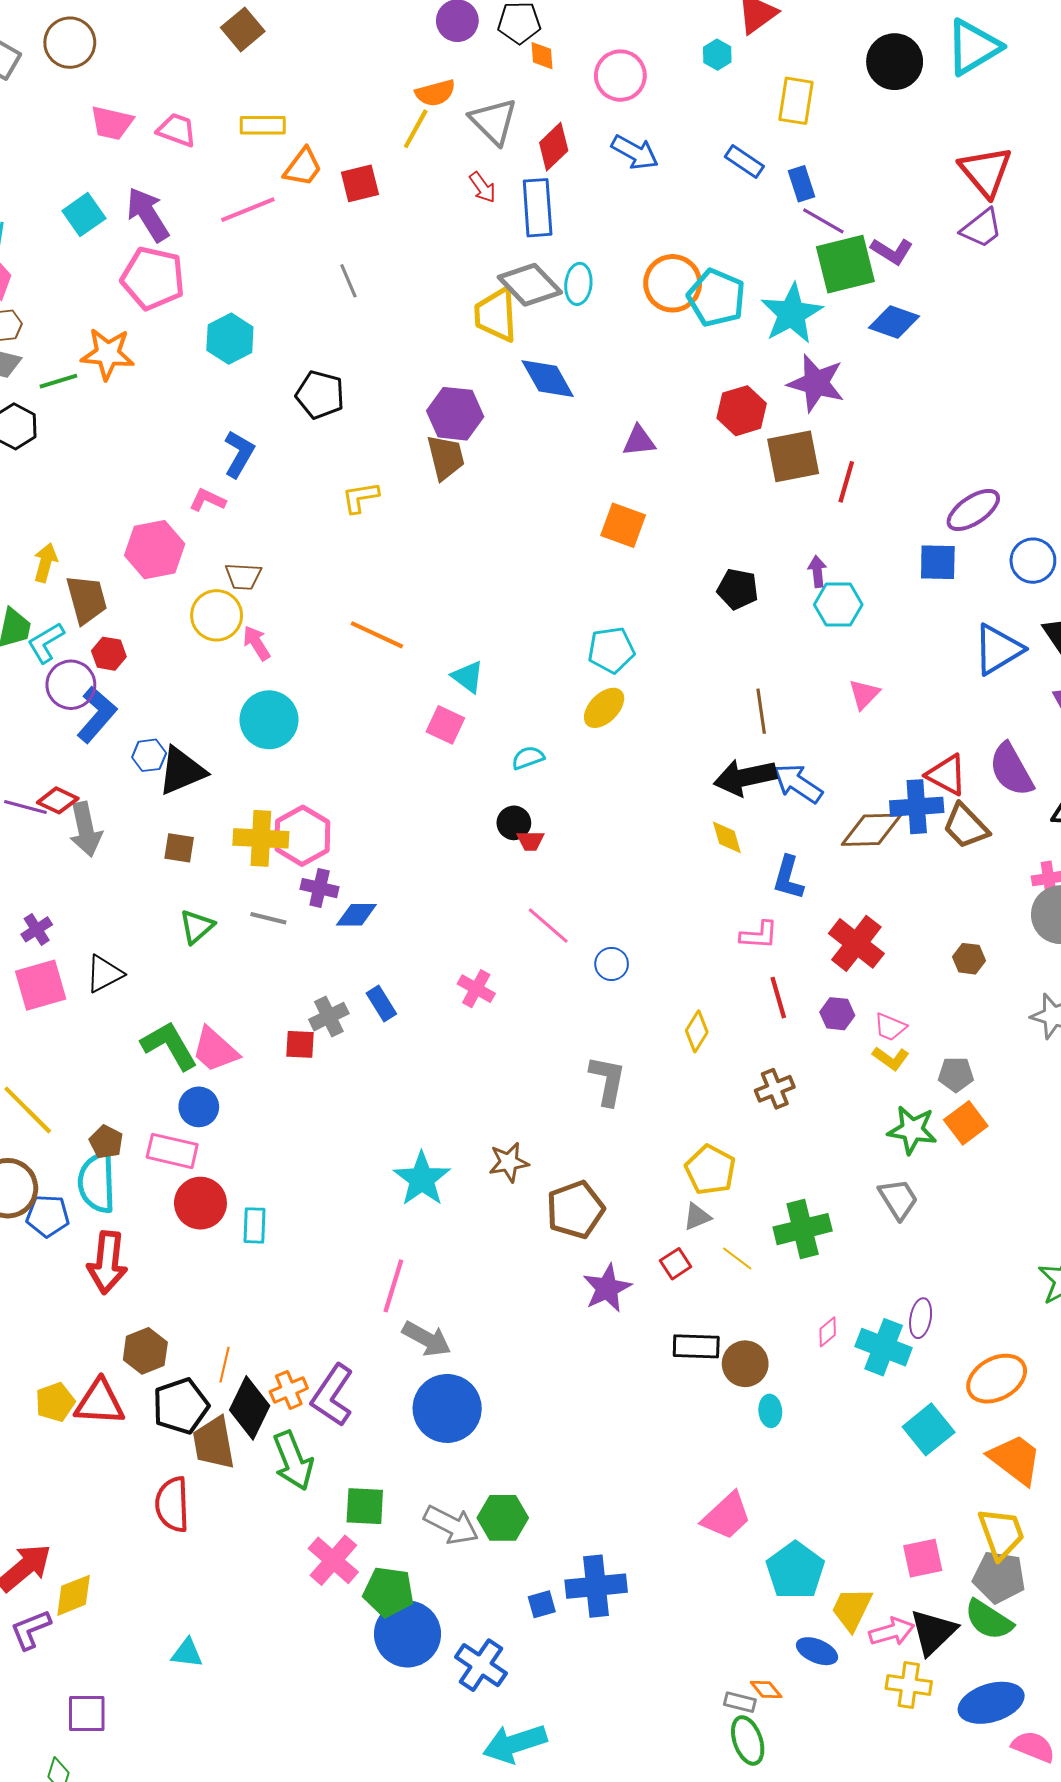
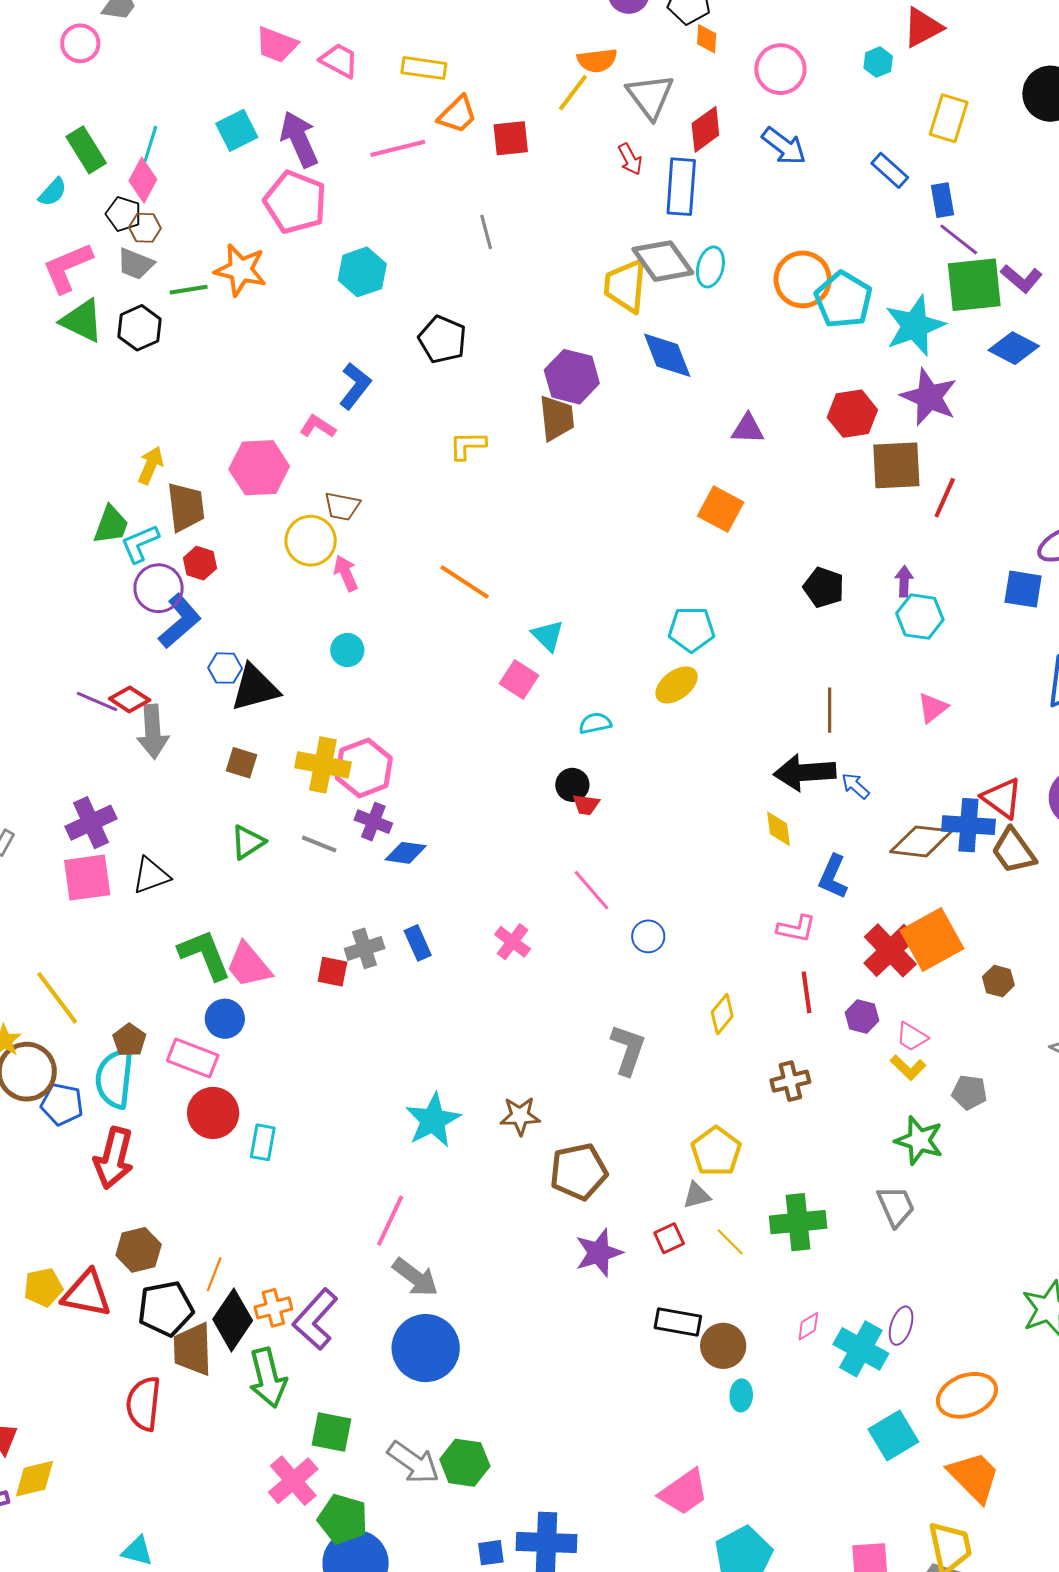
cyan circle: (269, 720) -> (347, 650), size x0.6
blue arrow: (798, 783) -> (855, 786), size x0.6
purple cross: (37, 929) -> (91, 823), size x1.6
orange square: (966, 1123) -> (932, 940), moved, size x1.5

